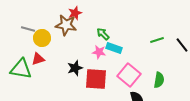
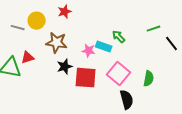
brown star: (66, 25) -> (57, 43), moved
green arrow: (103, 34) -> (119, 37), moved
yellow circle: (42, 38) -> (37, 21), moved
green line: (157, 40) -> (154, 29), moved

